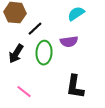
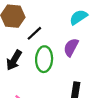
purple semicircle: (69, 42) -> (71, 47), turned 126

